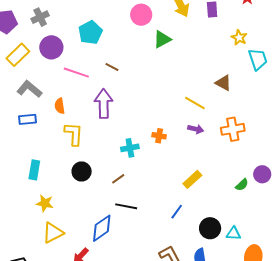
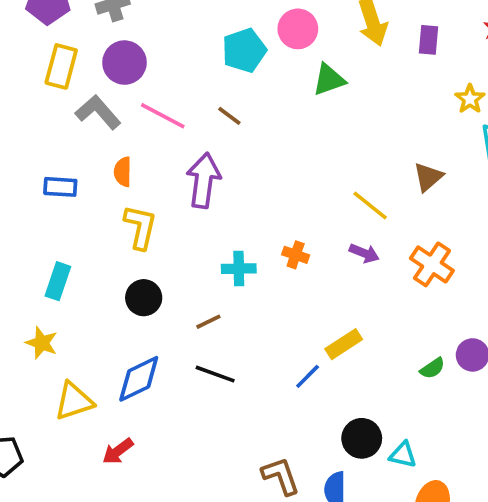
cyan pentagon: (90, 32) -> (244, 50), moved
yellow rectangle: (18, 55) -> (61, 66), turned -40
brown triangle: (223, 83) -> (428, 177), turned 42
gray L-shape: (29, 89) -> (98, 112), moved
orange cross: (233, 129) -> (432, 264), turned 35
yellow star: (45, 203) -> (42, 343), moved
blue line: (177, 212) -> (308, 376), moved
blue diamond: (102, 228) -> (139, 379), moved

